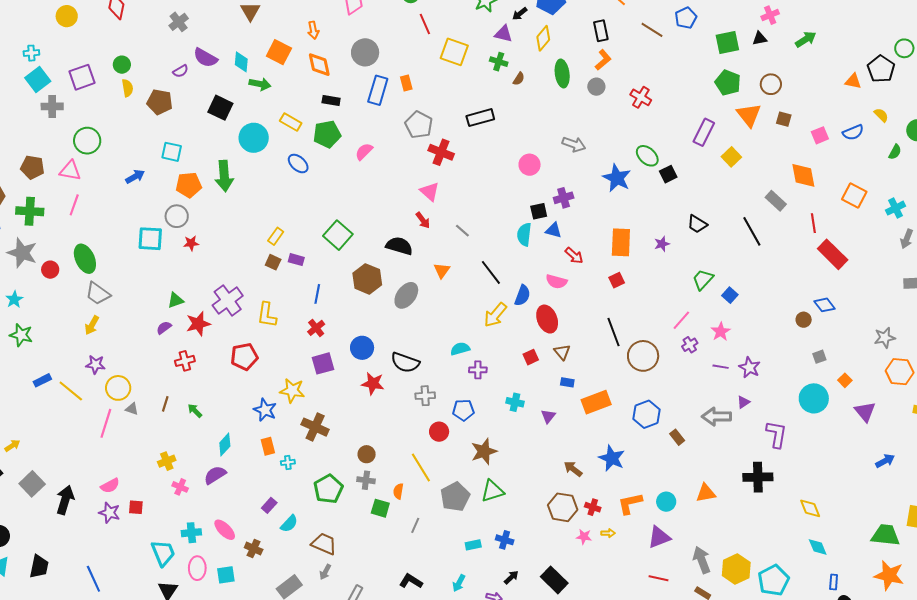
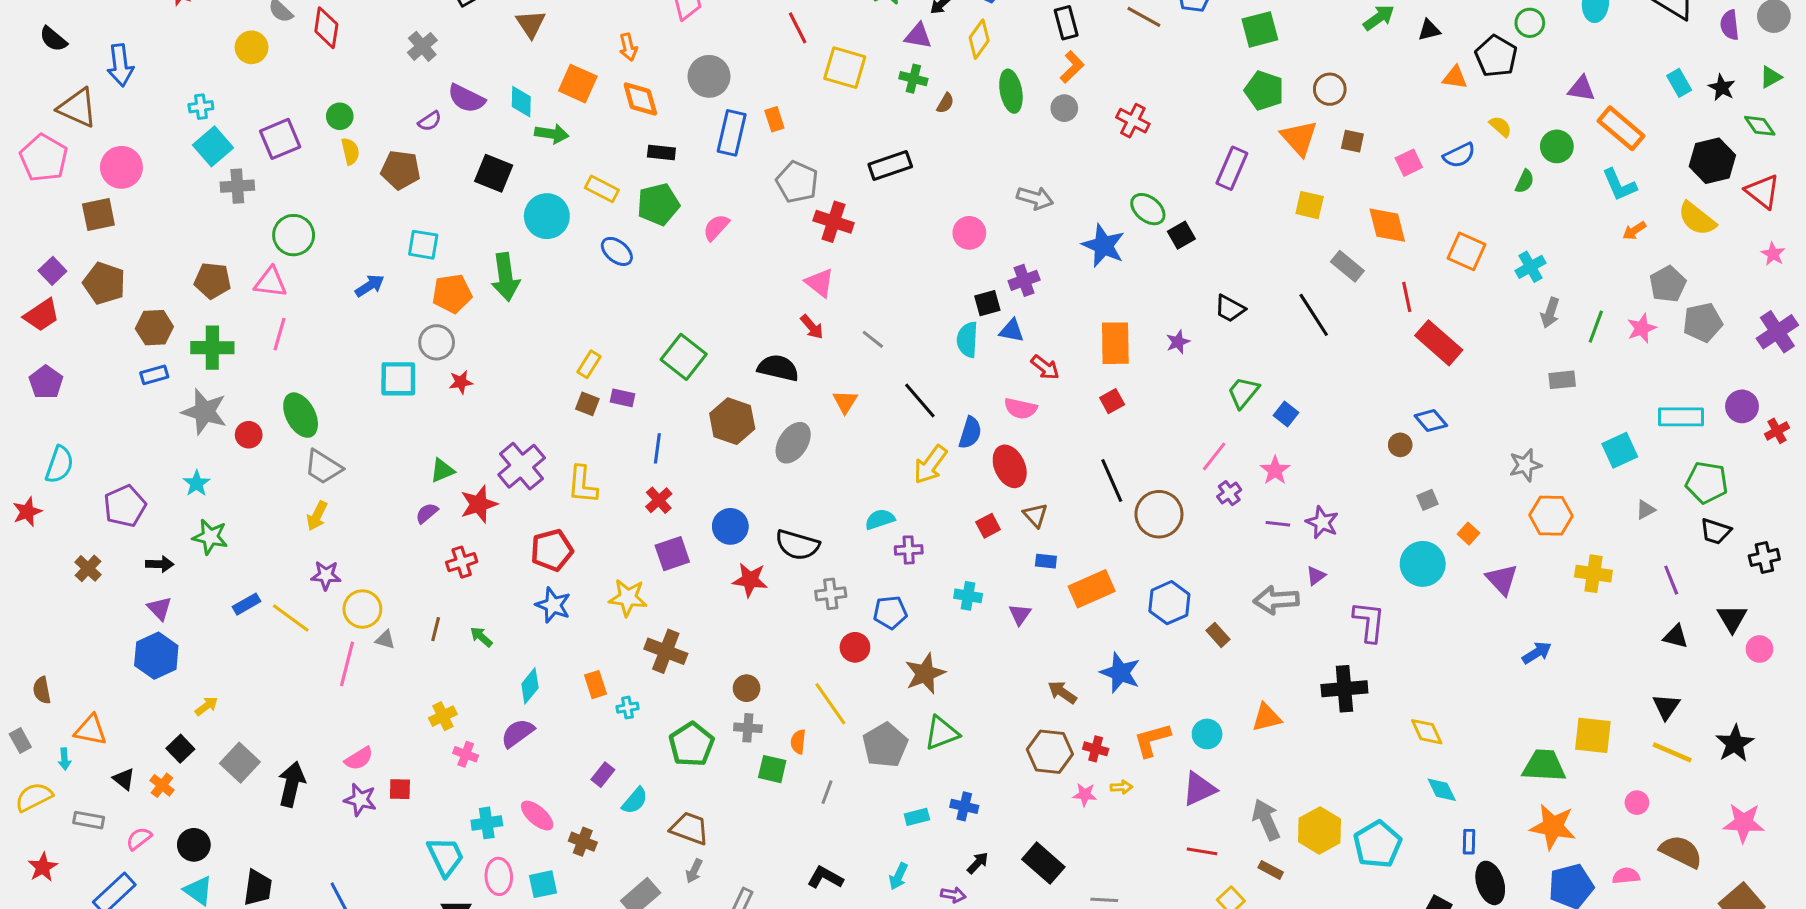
black triangle: (760, 38) -> (1429, 30), moved
yellow square: (731, 157) -> (1310, 205), moved, turned -30
blue star: (265, 410) -> (553, 605), moved

